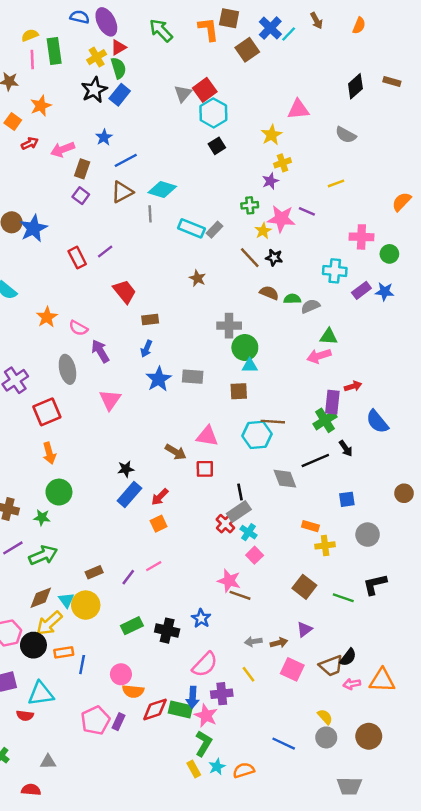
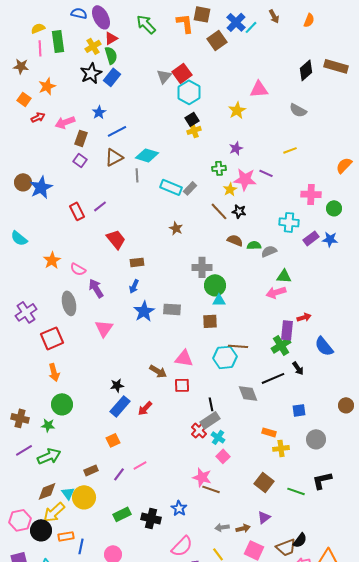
brown rectangle: (392, 81) -> (336, 66), size x1.6
yellow cross: (283, 163) -> (194, 130), moved
orange square: (159, 524) -> (113, 440), moved

